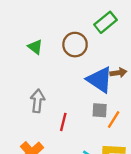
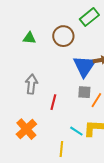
green triangle: (35, 47) -> (29, 38), turned -32
blue triangle: (100, 80) -> (84, 66), turned 30

